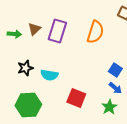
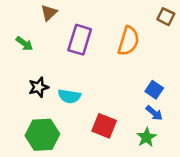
brown triangle: (34, 29) -> (49, 13), moved
green arrow: (14, 34) -> (24, 44), turned 32

